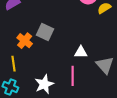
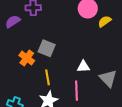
yellow line: (13, 64) -> (48, 77), moved

